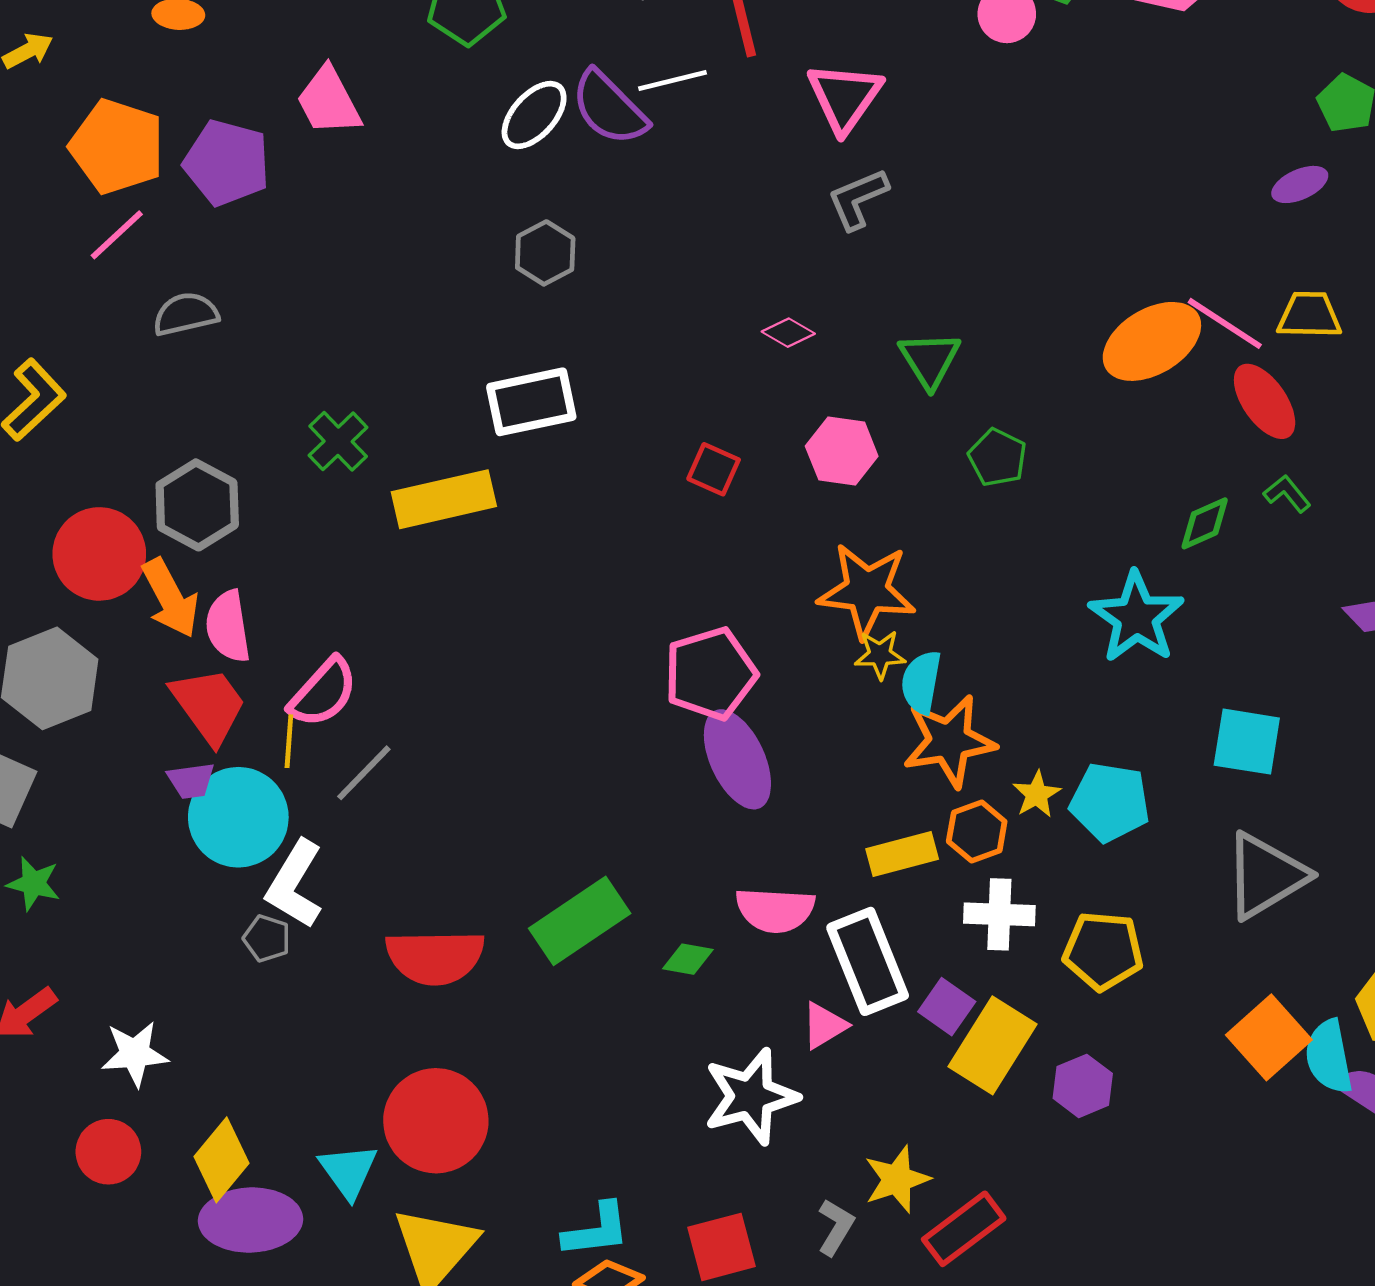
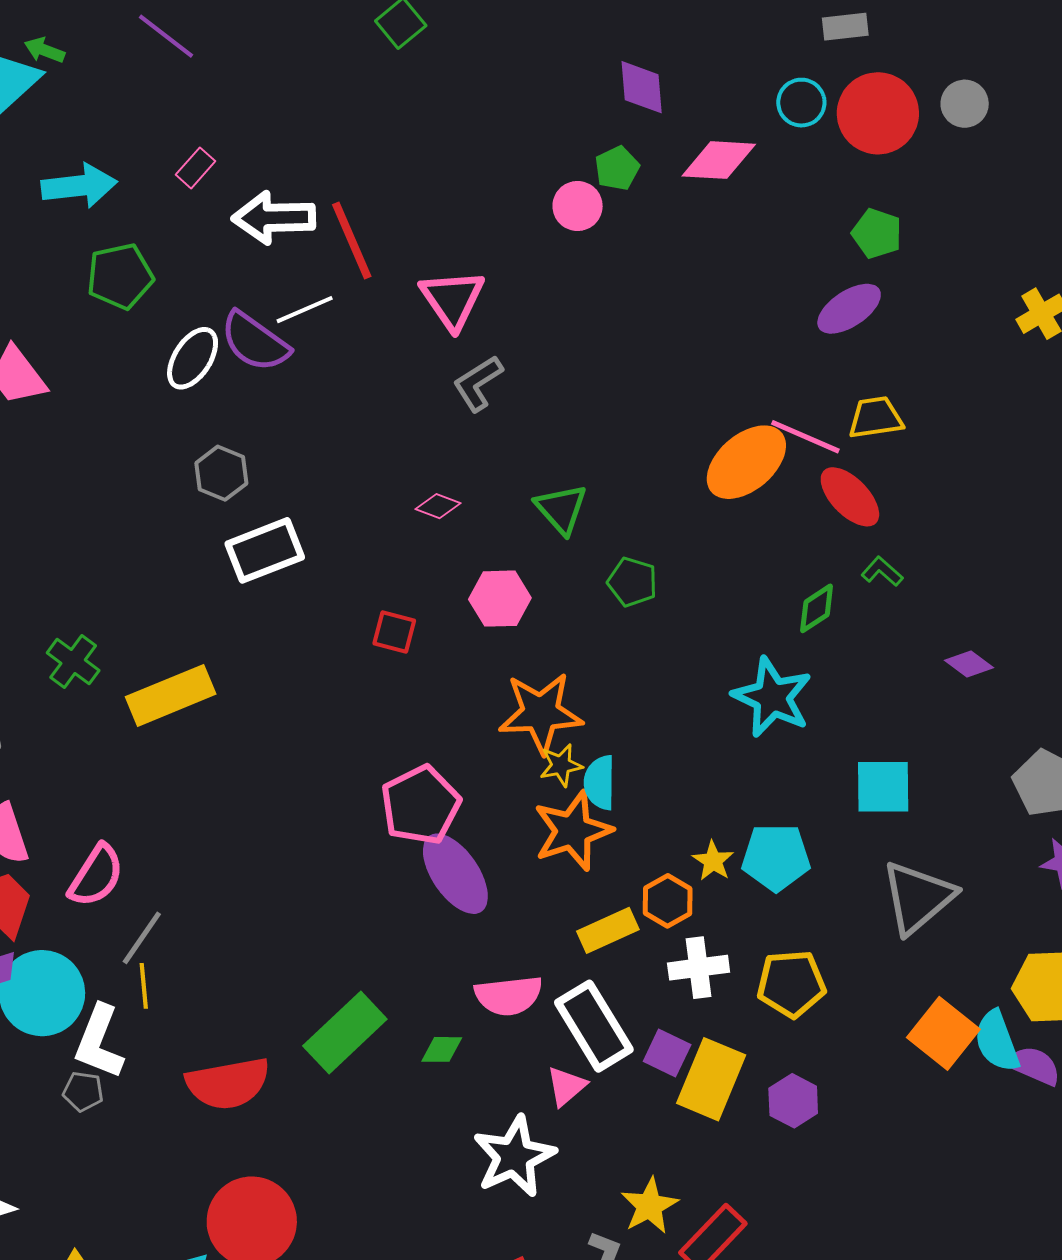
purple ellipse: (1300, 184) -> (849, 309), size x1.4
white rectangle: (531, 402) -> (265, 550), moved
yellow line: (289, 741) -> (144, 986), moved
orange star: (949, 741) -> (573, 831), moved

